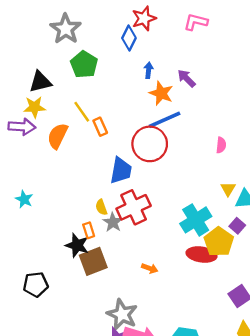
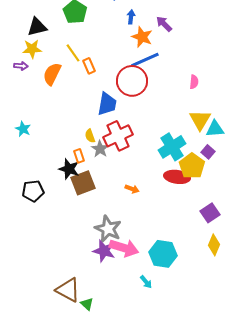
purple arrow: (22, 127) -> (21, 66), size x0.6
yellow triangle: (228, 189) -> (200, 120), size x1.6
black pentagon: (36, 284) -> (33, 191), moved

